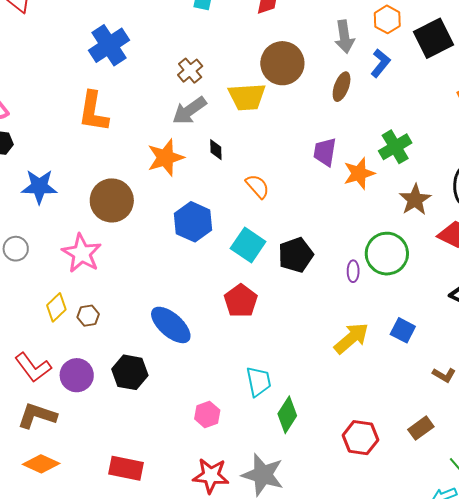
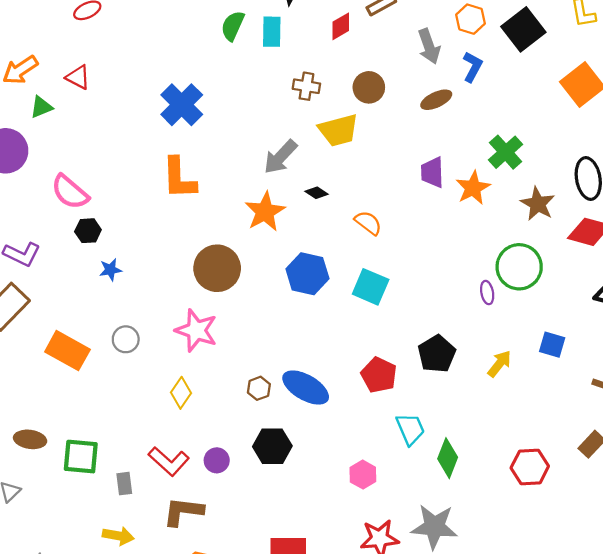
brown circle: (282, 63) -> (369, 87), size x0.7
brown cross: (190, 71) -> (306, 86), moved, turned -30
brown ellipse: (342, 87) -> (436, 100), turned 56
black diamond: (216, 150) -> (317, 193), turned -45
blue star: (39, 187) -> (110, 270), moved, size x0.6
black pentagon: (296, 255) -> (437, 354), moved
red pentagon: (241, 301) -> (379, 375), moved
brown hexagon: (88, 316) -> (259, 388), moved
yellow arrow: (351, 338) -> (499, 364), size x0.7
purple circle: (77, 375) -> (217, 460), size x0.7

